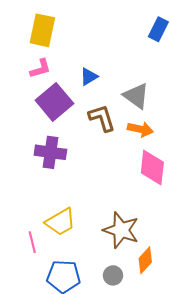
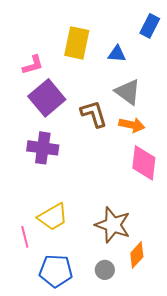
yellow rectangle: (42, 30) -> (77, 43), moved
blue triangle: (89, 77) -> (117, 54), moved, turned 36

